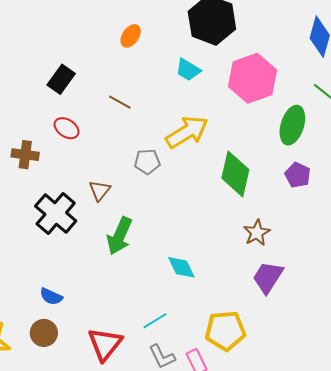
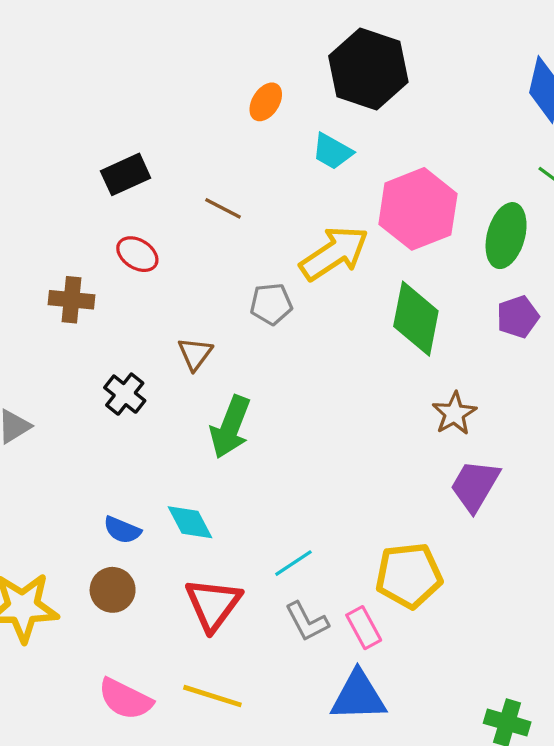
orange ellipse: (131, 36) -> (266, 102), moved
pink hexagon: (253, 78) -> (418, 209), moved
black rectangle: (61, 79) -> (126, 174), turned 32
purple pentagon: (298, 175) -> (518, 317), turned 30
black cross: (56, 214) -> (125, 394), size x0.6
cyan diamond: (181, 267) -> (190, 522), moved

